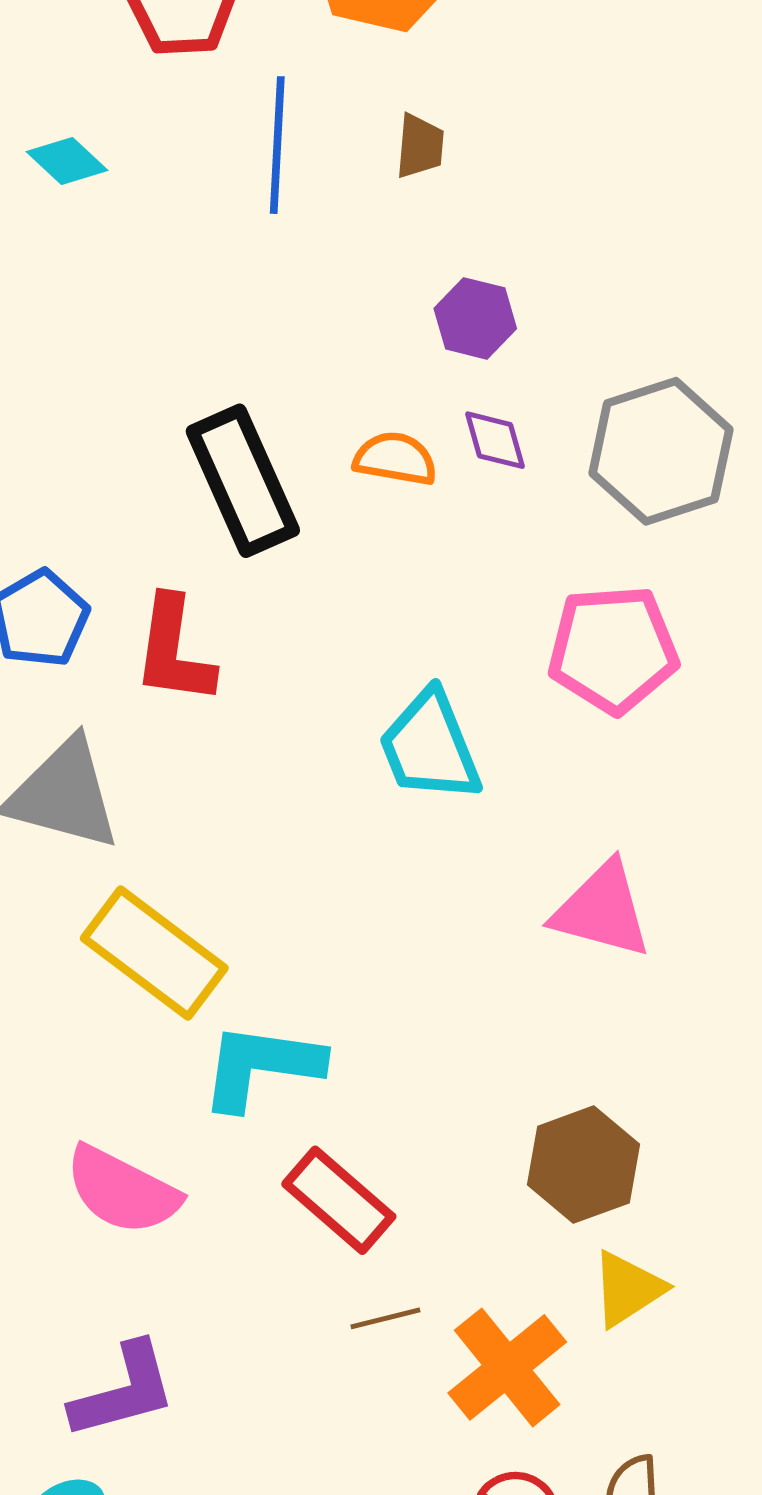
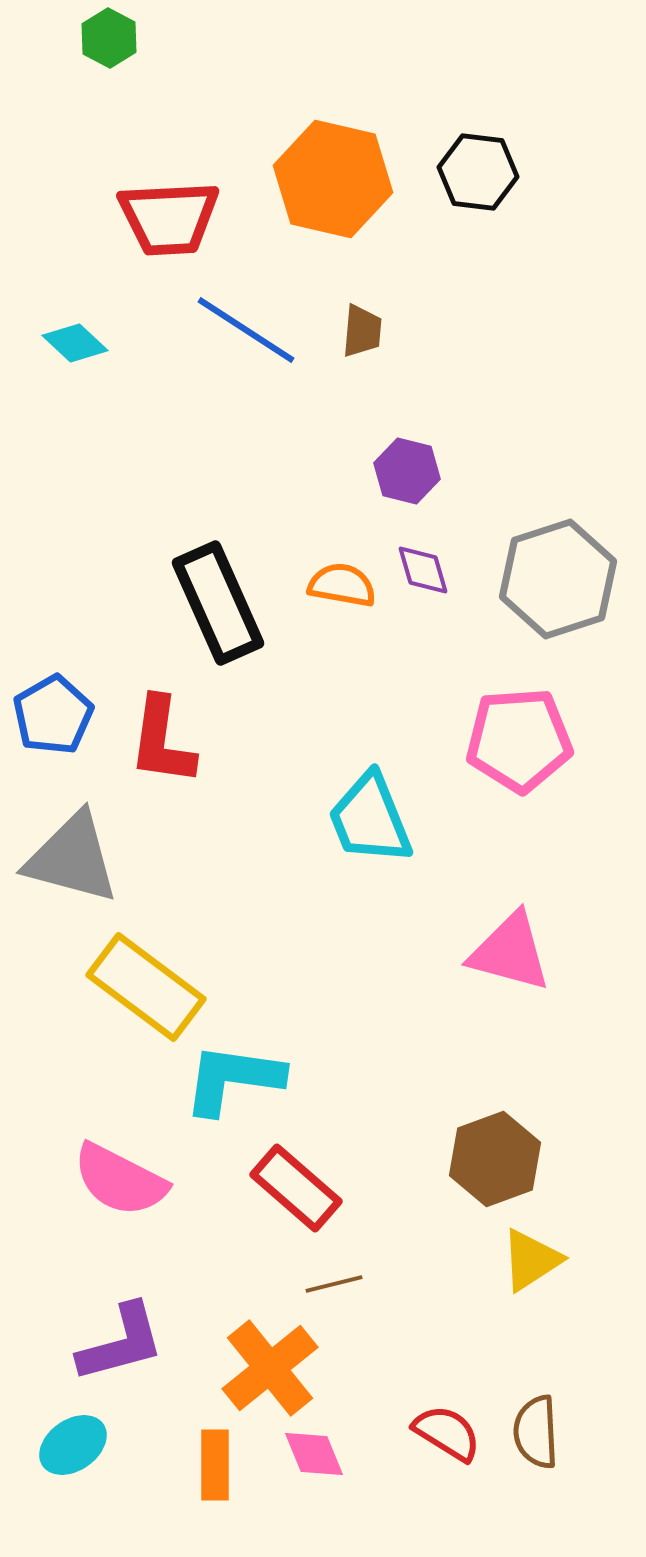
blue line: (277, 145) -> (246, 330), turned -60
orange cross: (507, 1367) -> (270, 1368), moved

